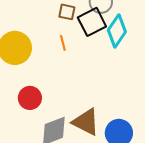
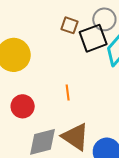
orange line: (63, 43) -> (68, 93), moved

